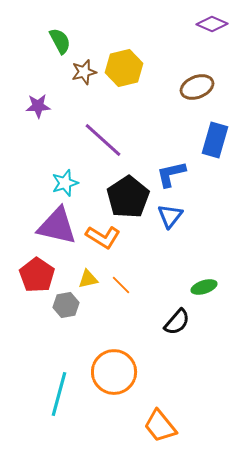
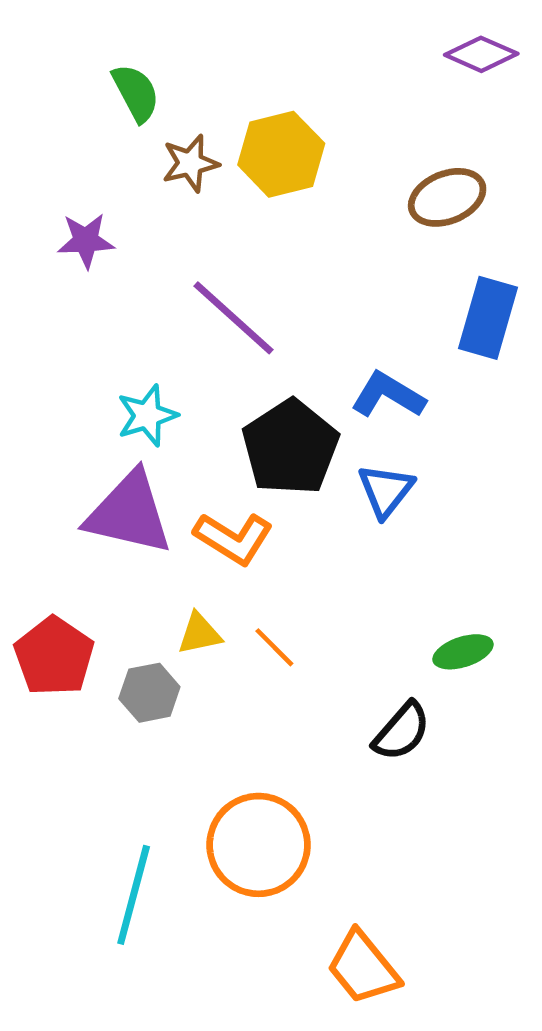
blue L-shape: (171, 174) -> (388, 395), turned 44
red pentagon: (37, 275) -> (54, 656), moved

